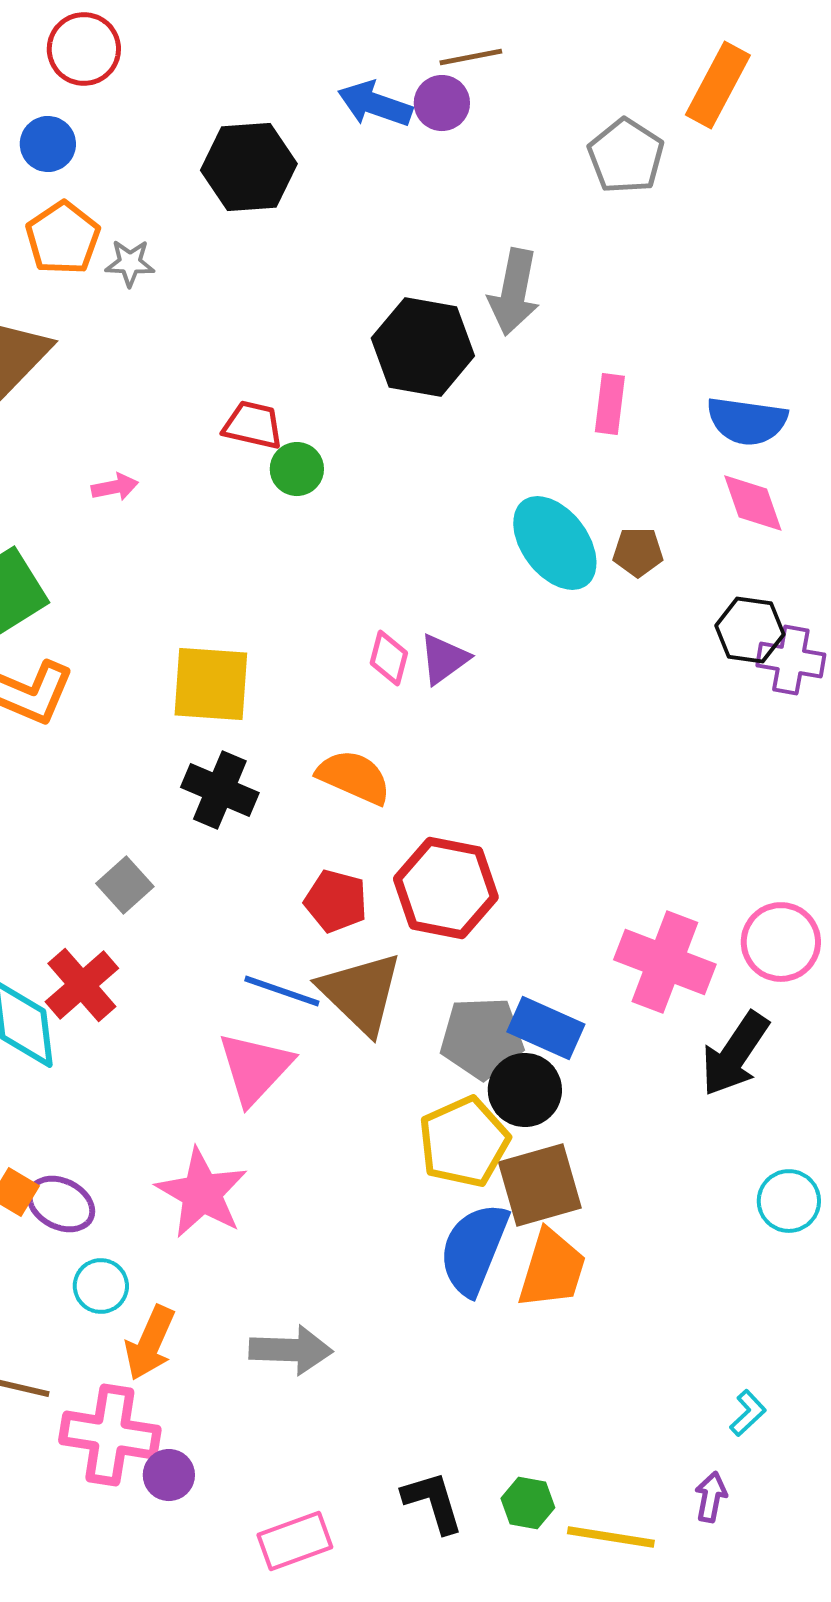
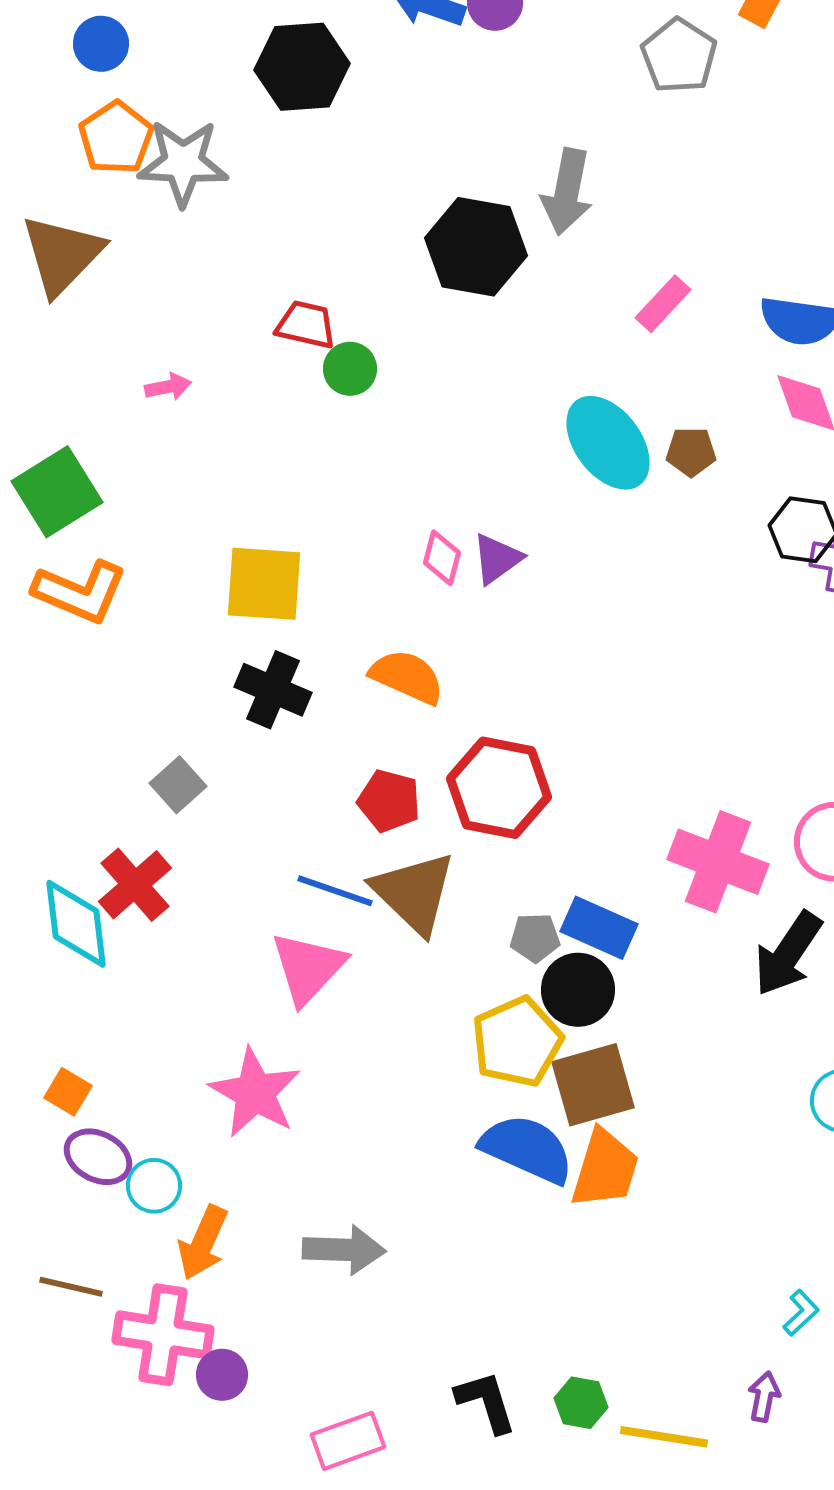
gray star: (130, 263) -> (183, 163), size x1.8
pink rectangle: (610, 404) -> (663, 304), turned 36
gray pentagon: (482, 1038) -> (535, 938), size x0.6
purple ellipse: (61, 1204) -> (98, 1157), moved
blue semicircle: (474, 1249) -> (527, 1149), turned 92

